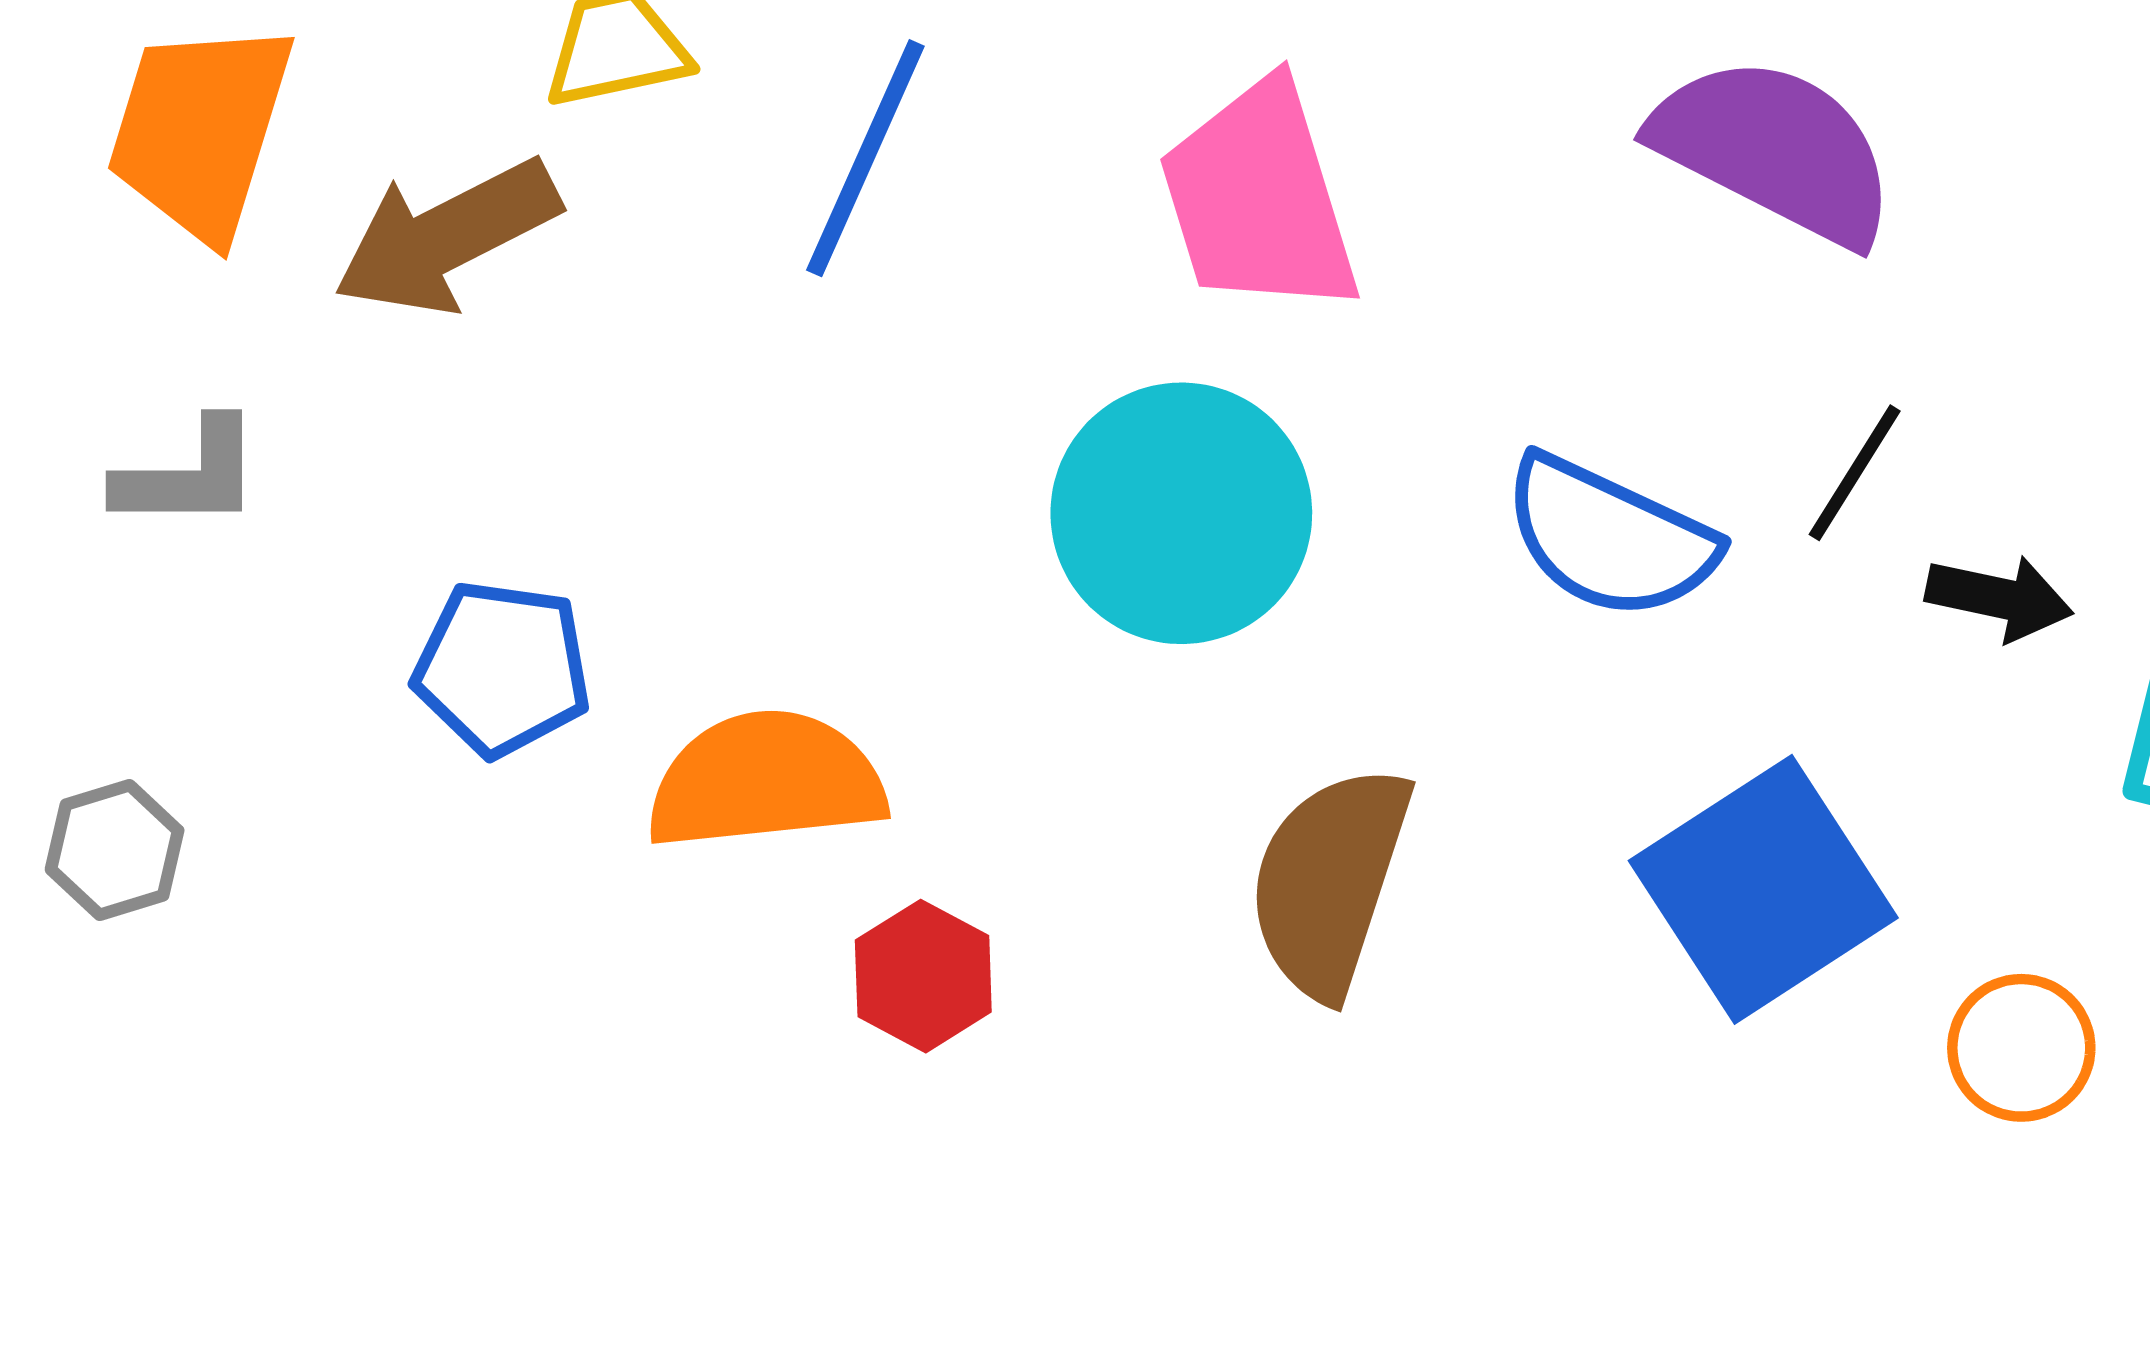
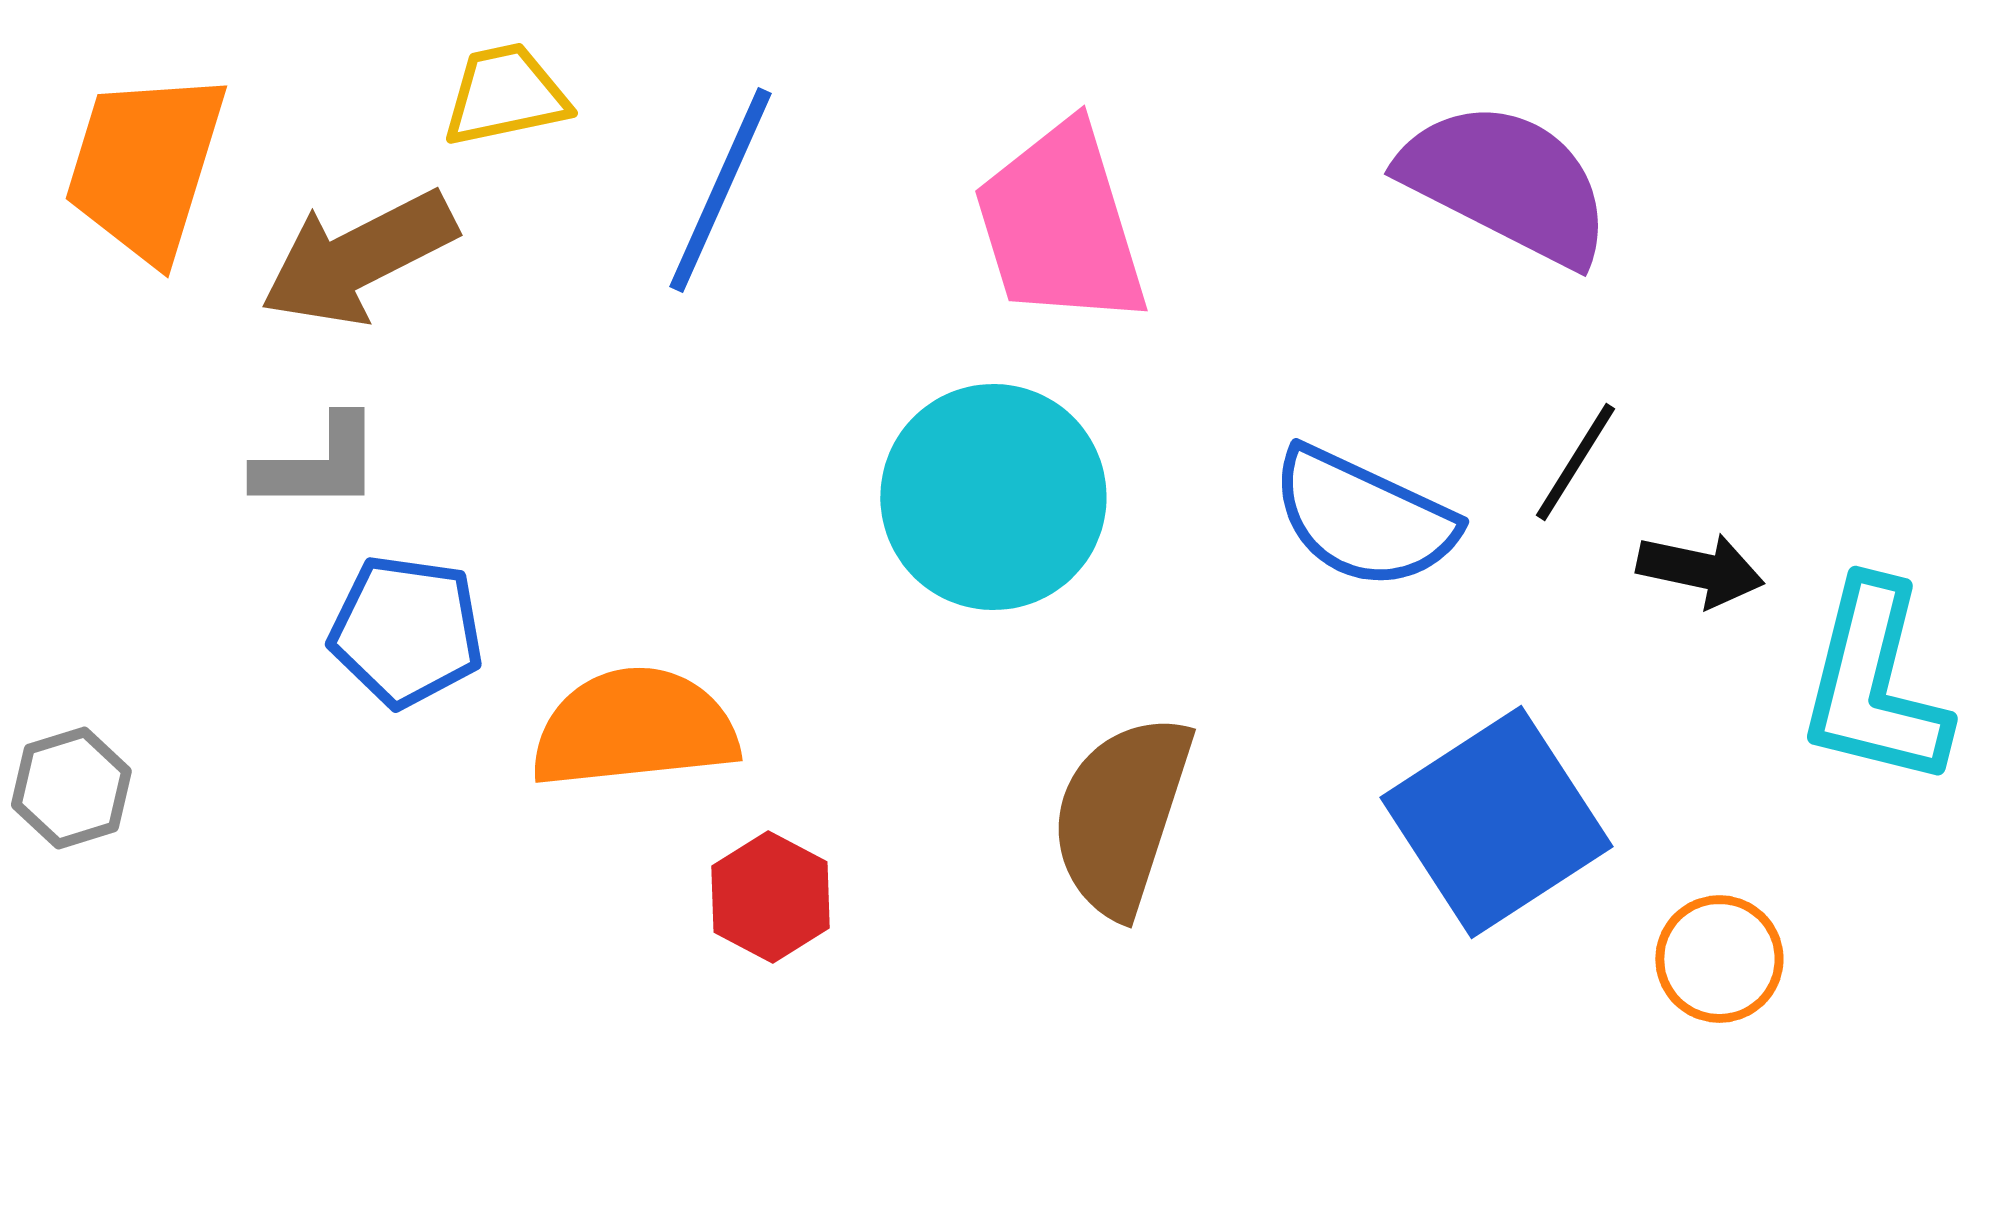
gray L-shape: (189, 475) -> (318, 464), moved

